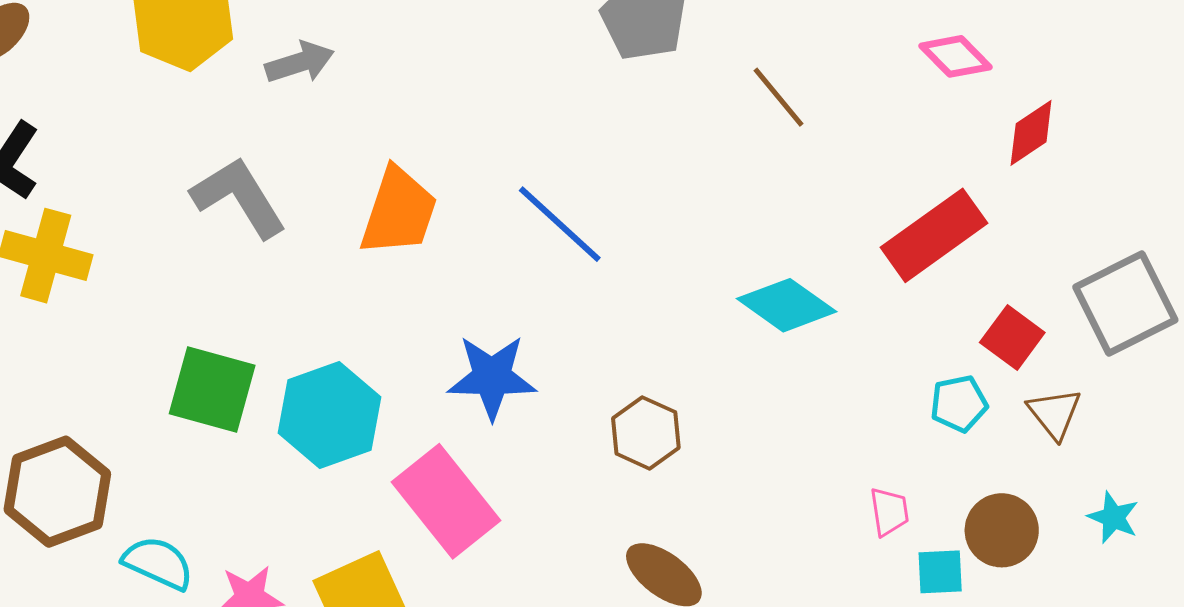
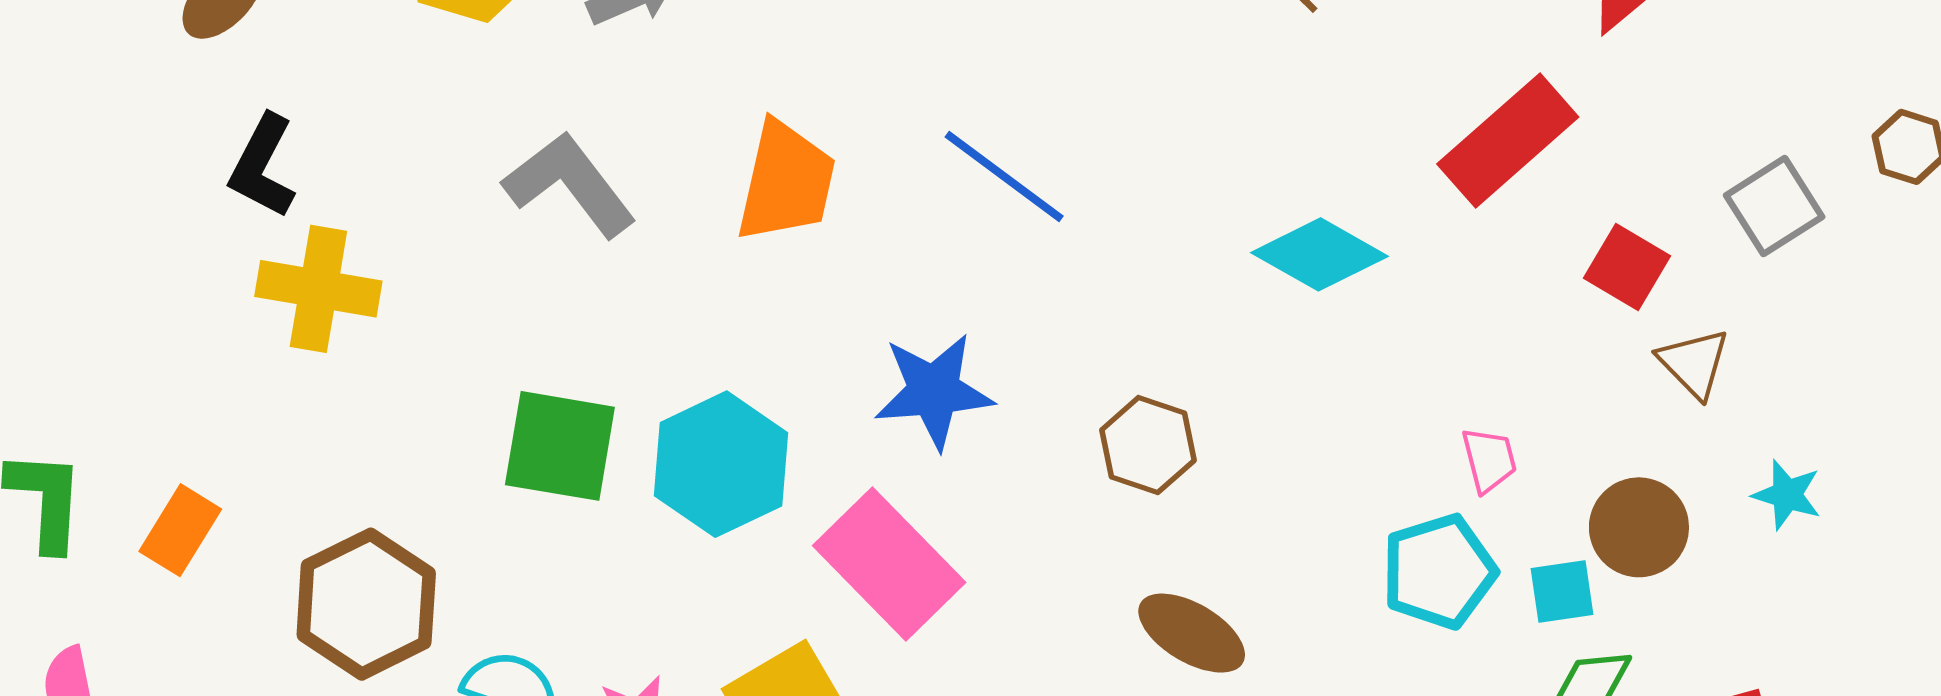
gray square: (1125, 304) -> (1774, 206), size x0.7
cyan pentagon: (959, 404) -> (1439, 572), moved, size x1.5
pink trapezoid: (889, 512) -> (1489, 460), moved

